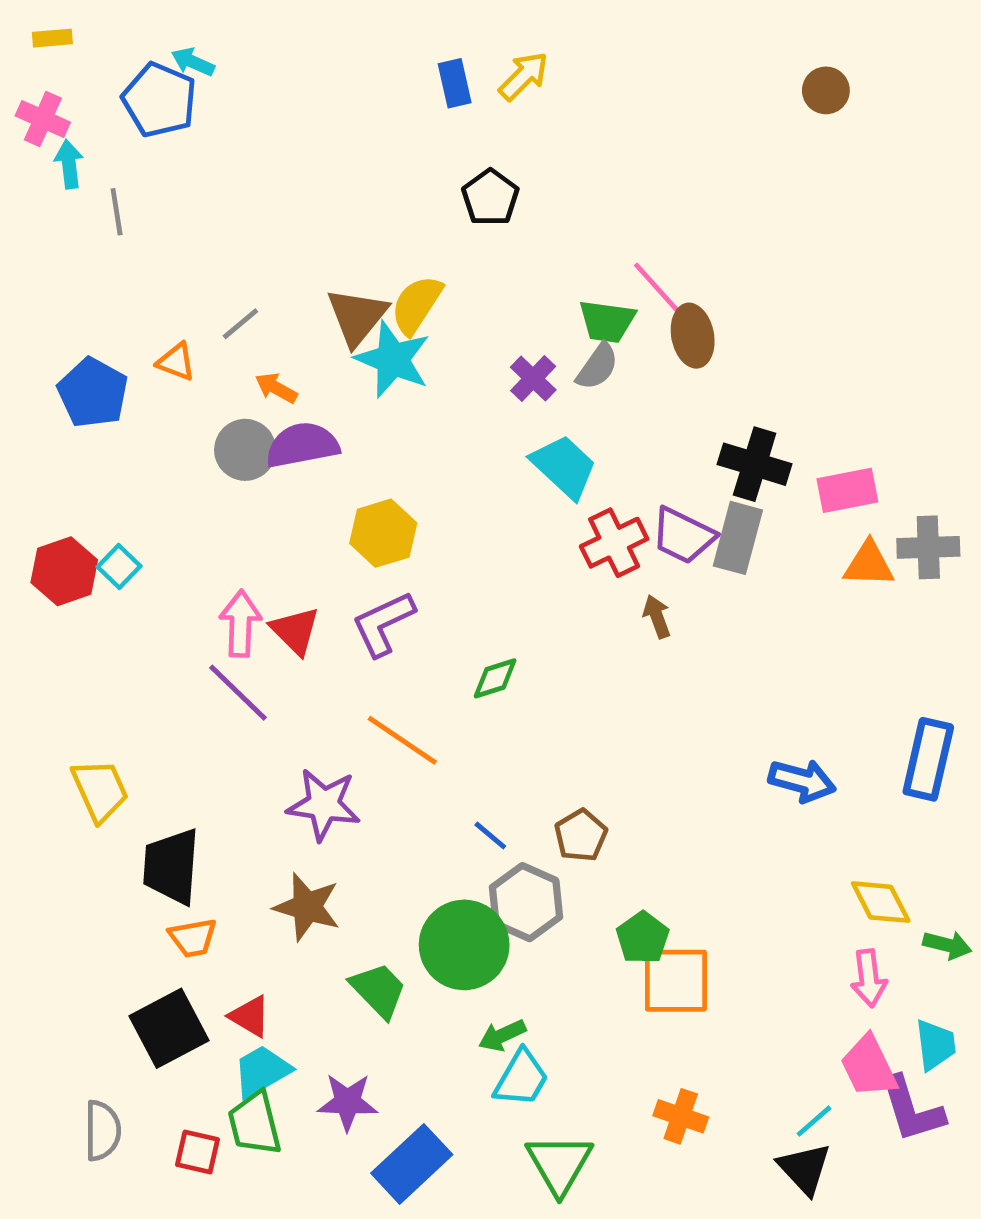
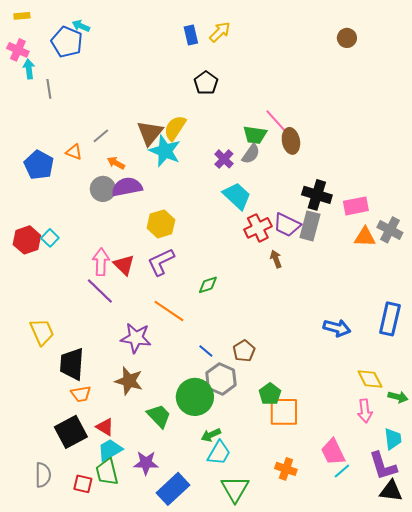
gray cross: (928, 547) -> (390, 230), turned 30
pink trapezoid: (869, 1066) -> (333, 452), moved
black triangle: (804, 1169) -> (391, 491), moved, turned -40

